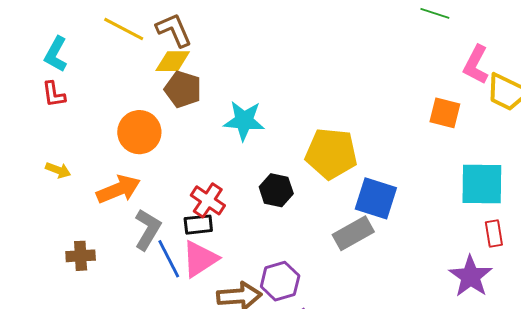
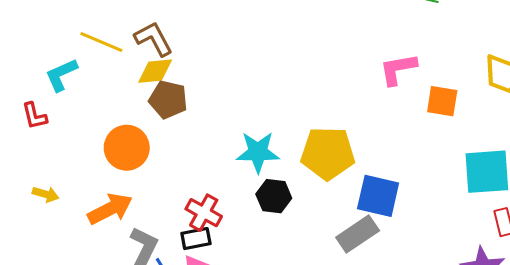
cyan L-shape: (56, 54) -> (61, 75), moved, turned 42
pink L-shape: (476, 65) -> (398, 69), moved, turned 57
cyan star: (244, 121) -> (258, 152), moved

